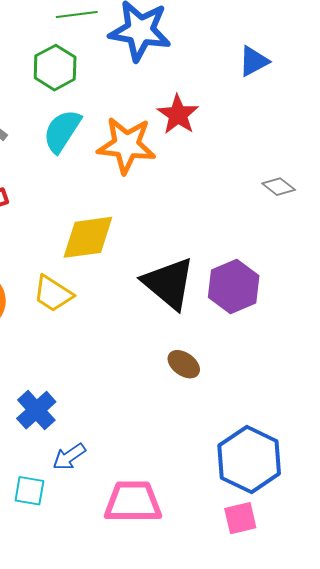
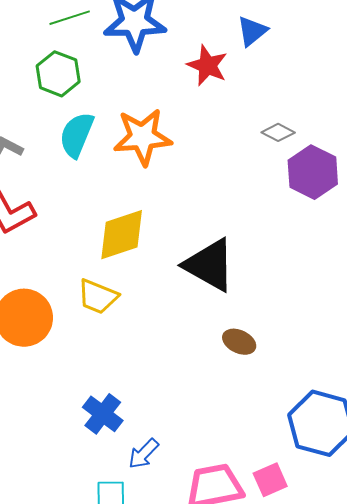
red star: (178, 115) -> (207, 65), moved
gray diamond: (279, 187) -> (278, 132), moved
purple hexagon: (234, 287) -> (313, 172), moved
pink square: (240, 518) -> (270, 480), moved

